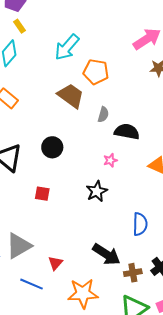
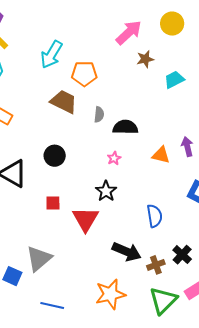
red triangle: (55, 263) -> (85, 219), moved, size x1.8
blue line: (32, 284) -> (52, 306), moved

